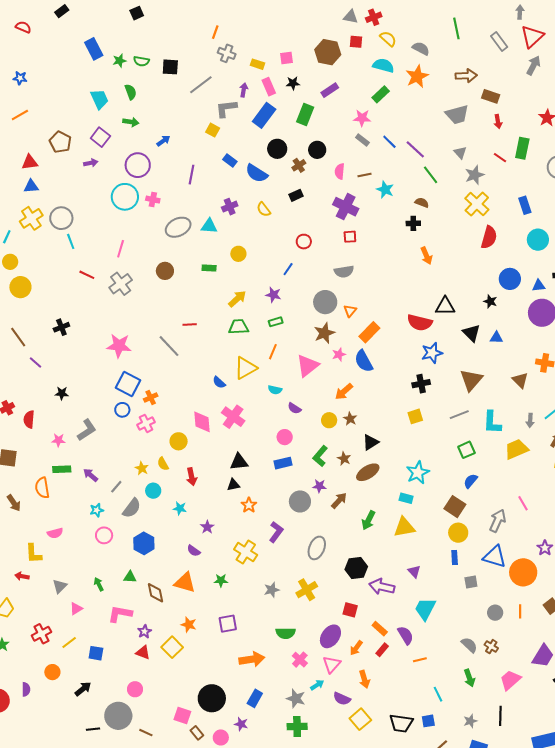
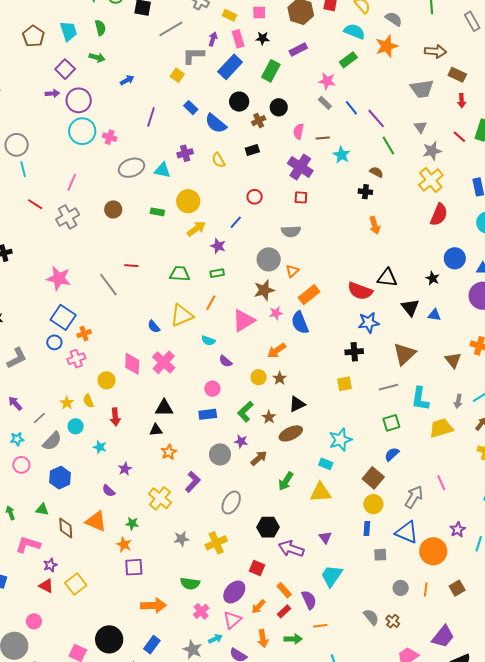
brown pentagon: (60, 142) -> (33, 36), moved
purple circle: (138, 165) -> (79, 100), moved
yellow circle: (238, 254) -> (188, 201), size x1.5
yellow arrow: (237, 299) -> (196, 229), moved
orange star: (189, 625) -> (124, 545), moved
green arrow: (469, 678) -> (293, 639), moved, turned -78

